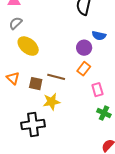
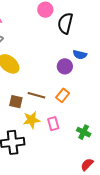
orange rectangle: (84, 69) -> (63, 95), moved
pink rectangle: (97, 90) -> (53, 124), moved

